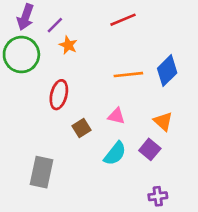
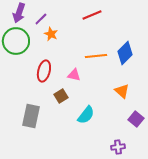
pink triangle: (116, 116) -> (74, 75), moved
purple square: (150, 149) -> (136, 119), moved
gray rectangle: (41, 172) -> (31, 116), moved

